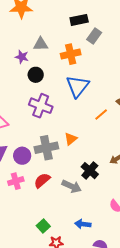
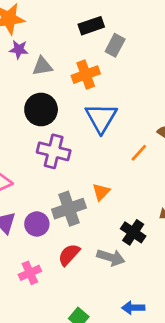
purple star: (22, 57) -> (19, 49), moved
black circle: (36, 75) -> (41, 109), size x1.5
pink cross: (16, 181) -> (30, 273), moved

